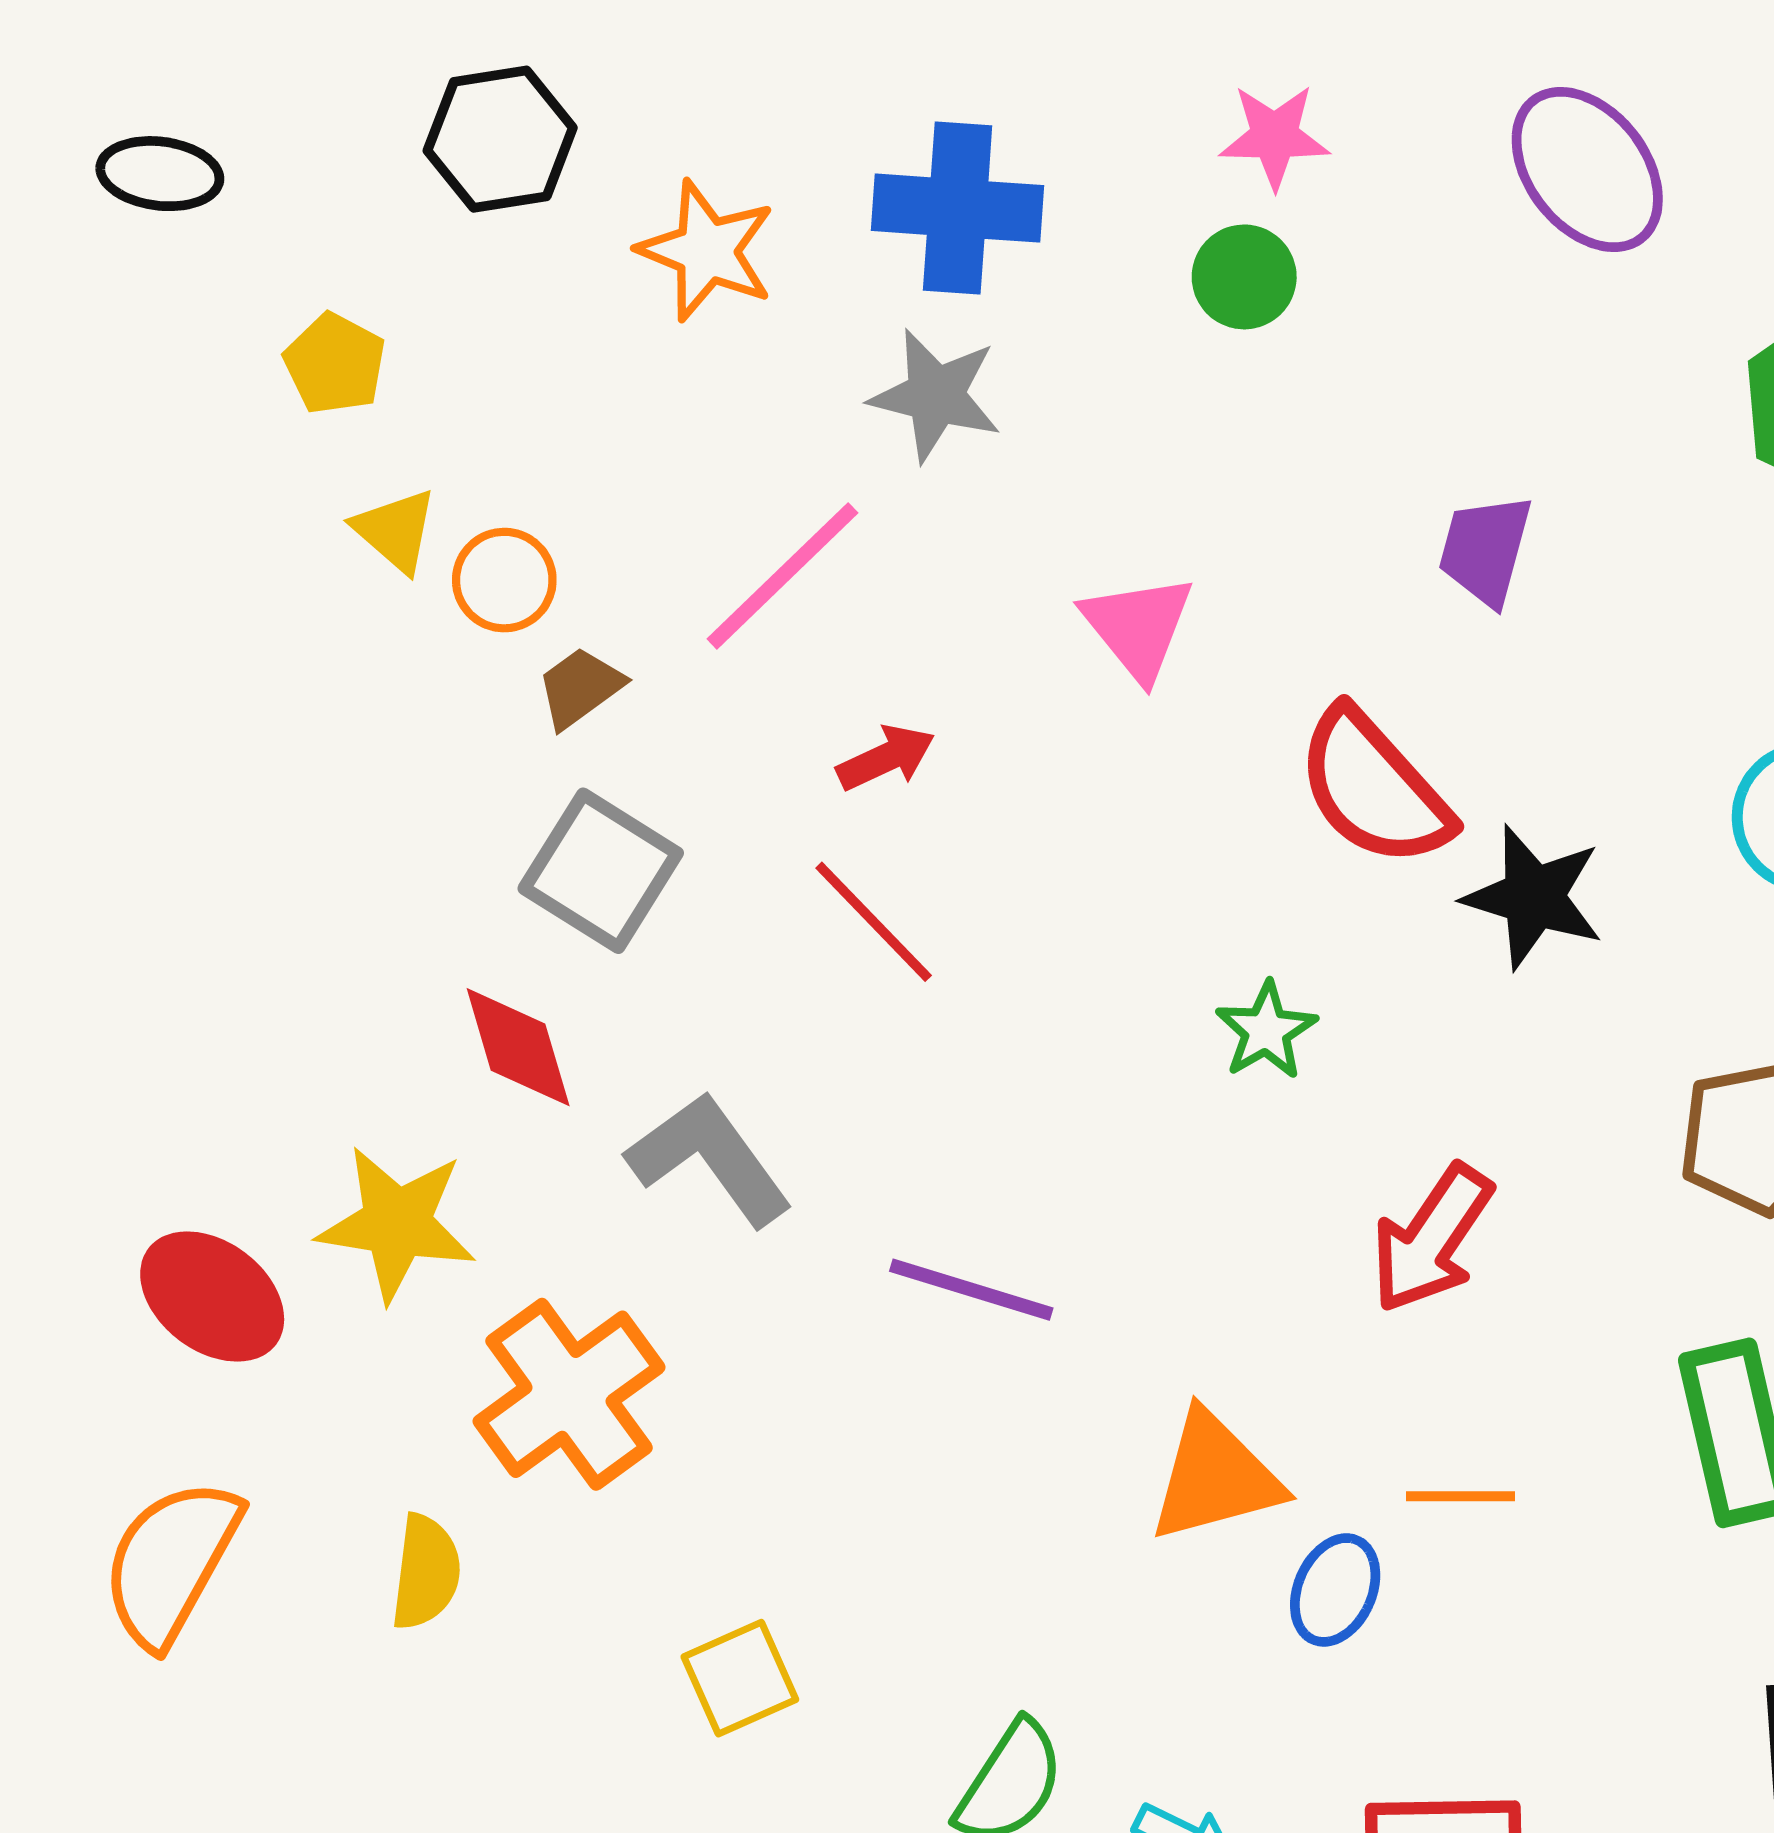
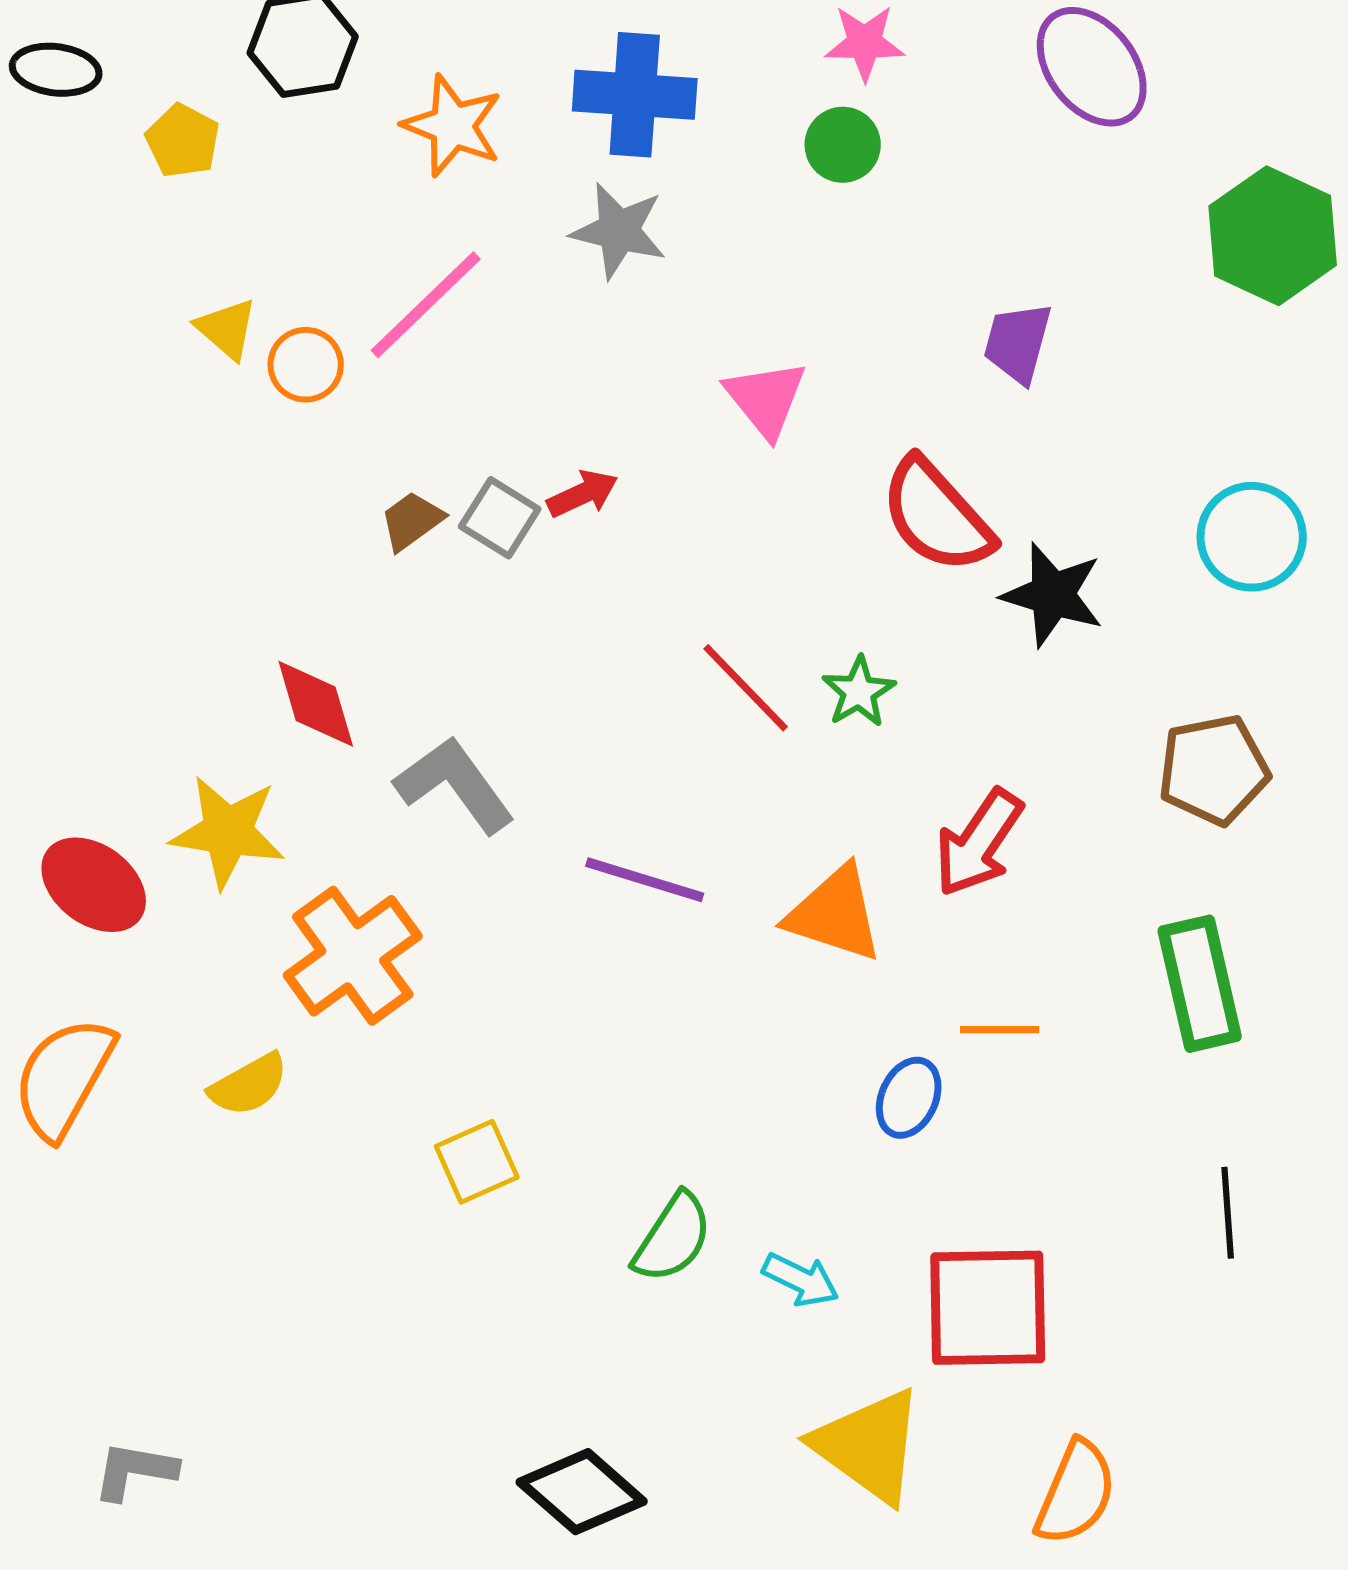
yellow pentagon: (335, 364) -> (183, 141), moved
pink line: (783, 576) -> (426, 305), moved
brown trapezoid: (580, 688) -> (412, 521), moved
gray square: (601, 871) -> (500, 518), moved, size x0.7
red line: (874, 922) -> (746, 688), moved
orange triangle: (1215, 1477) -> (835, 914), moved, turned 33
yellow semicircle: (426, 1572) -> (249, 1085), turned 54

